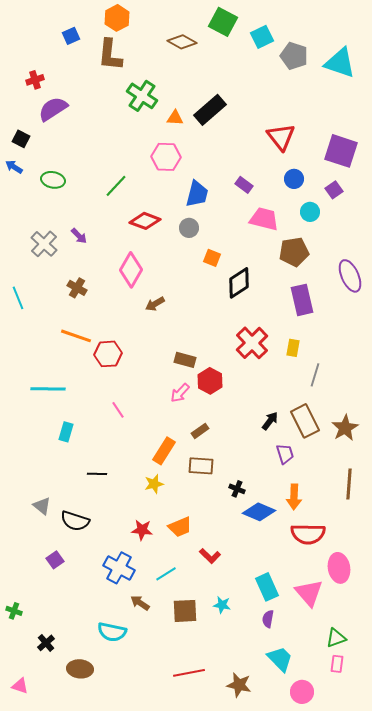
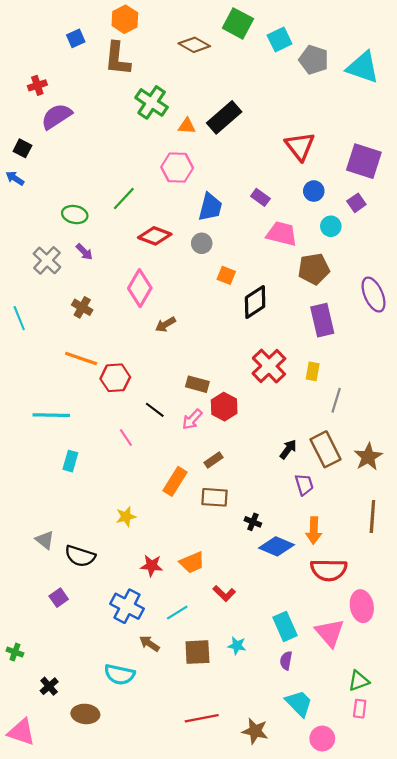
green ellipse: (53, 180) -> (75, 215), moved
black line: (97, 474) -> (155, 410), moved, turned 36
yellow star: (154, 484) -> (126, 517), moved
pink triangle: (20, 686) -> (21, 732), size x1.6

